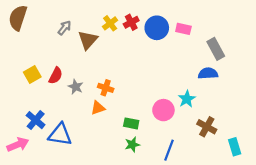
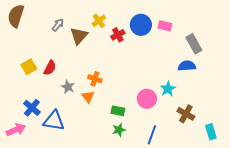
red cross: (131, 22) -> (118, 35), moved
gray star: (76, 87) -> (68, 87), moved
orange triangle: (98, 108) -> (88, 97), turned -48

